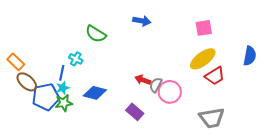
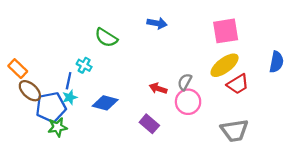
pink square: (204, 28) -> (226, 31), size x1.4
gray semicircle: (156, 85) -> (185, 82), moved
green star: (64, 103) -> (58, 127), moved

